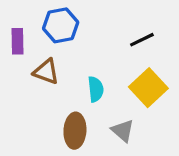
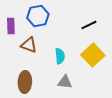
brown ellipse: (75, 131) -> (25, 82), moved
gray triangle: (123, 131) -> (65, 82), moved, turned -35

